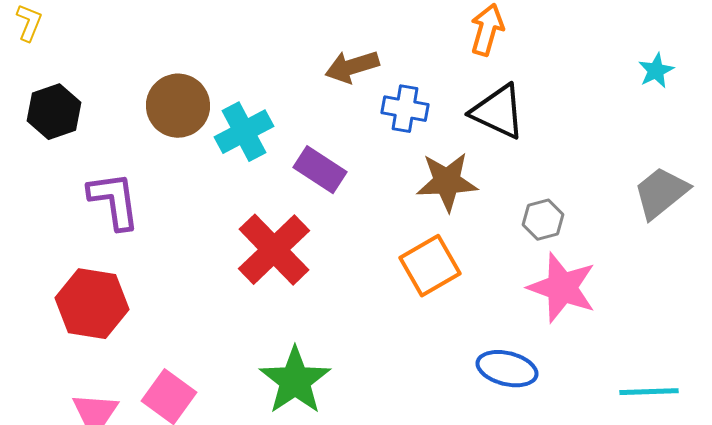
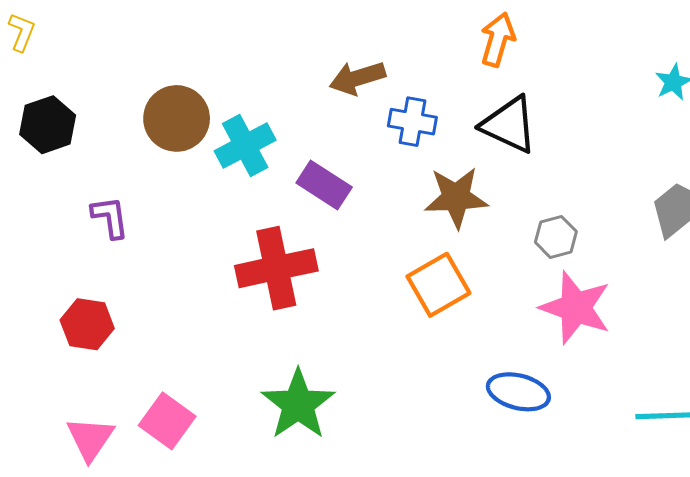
purple L-shape: (114, 201) -> (110, 217), size x0.7
red cross: (274, 250) -> (276, 268), turned 32
red hexagon: (92, 304) -> (87, 324), size x0.7

